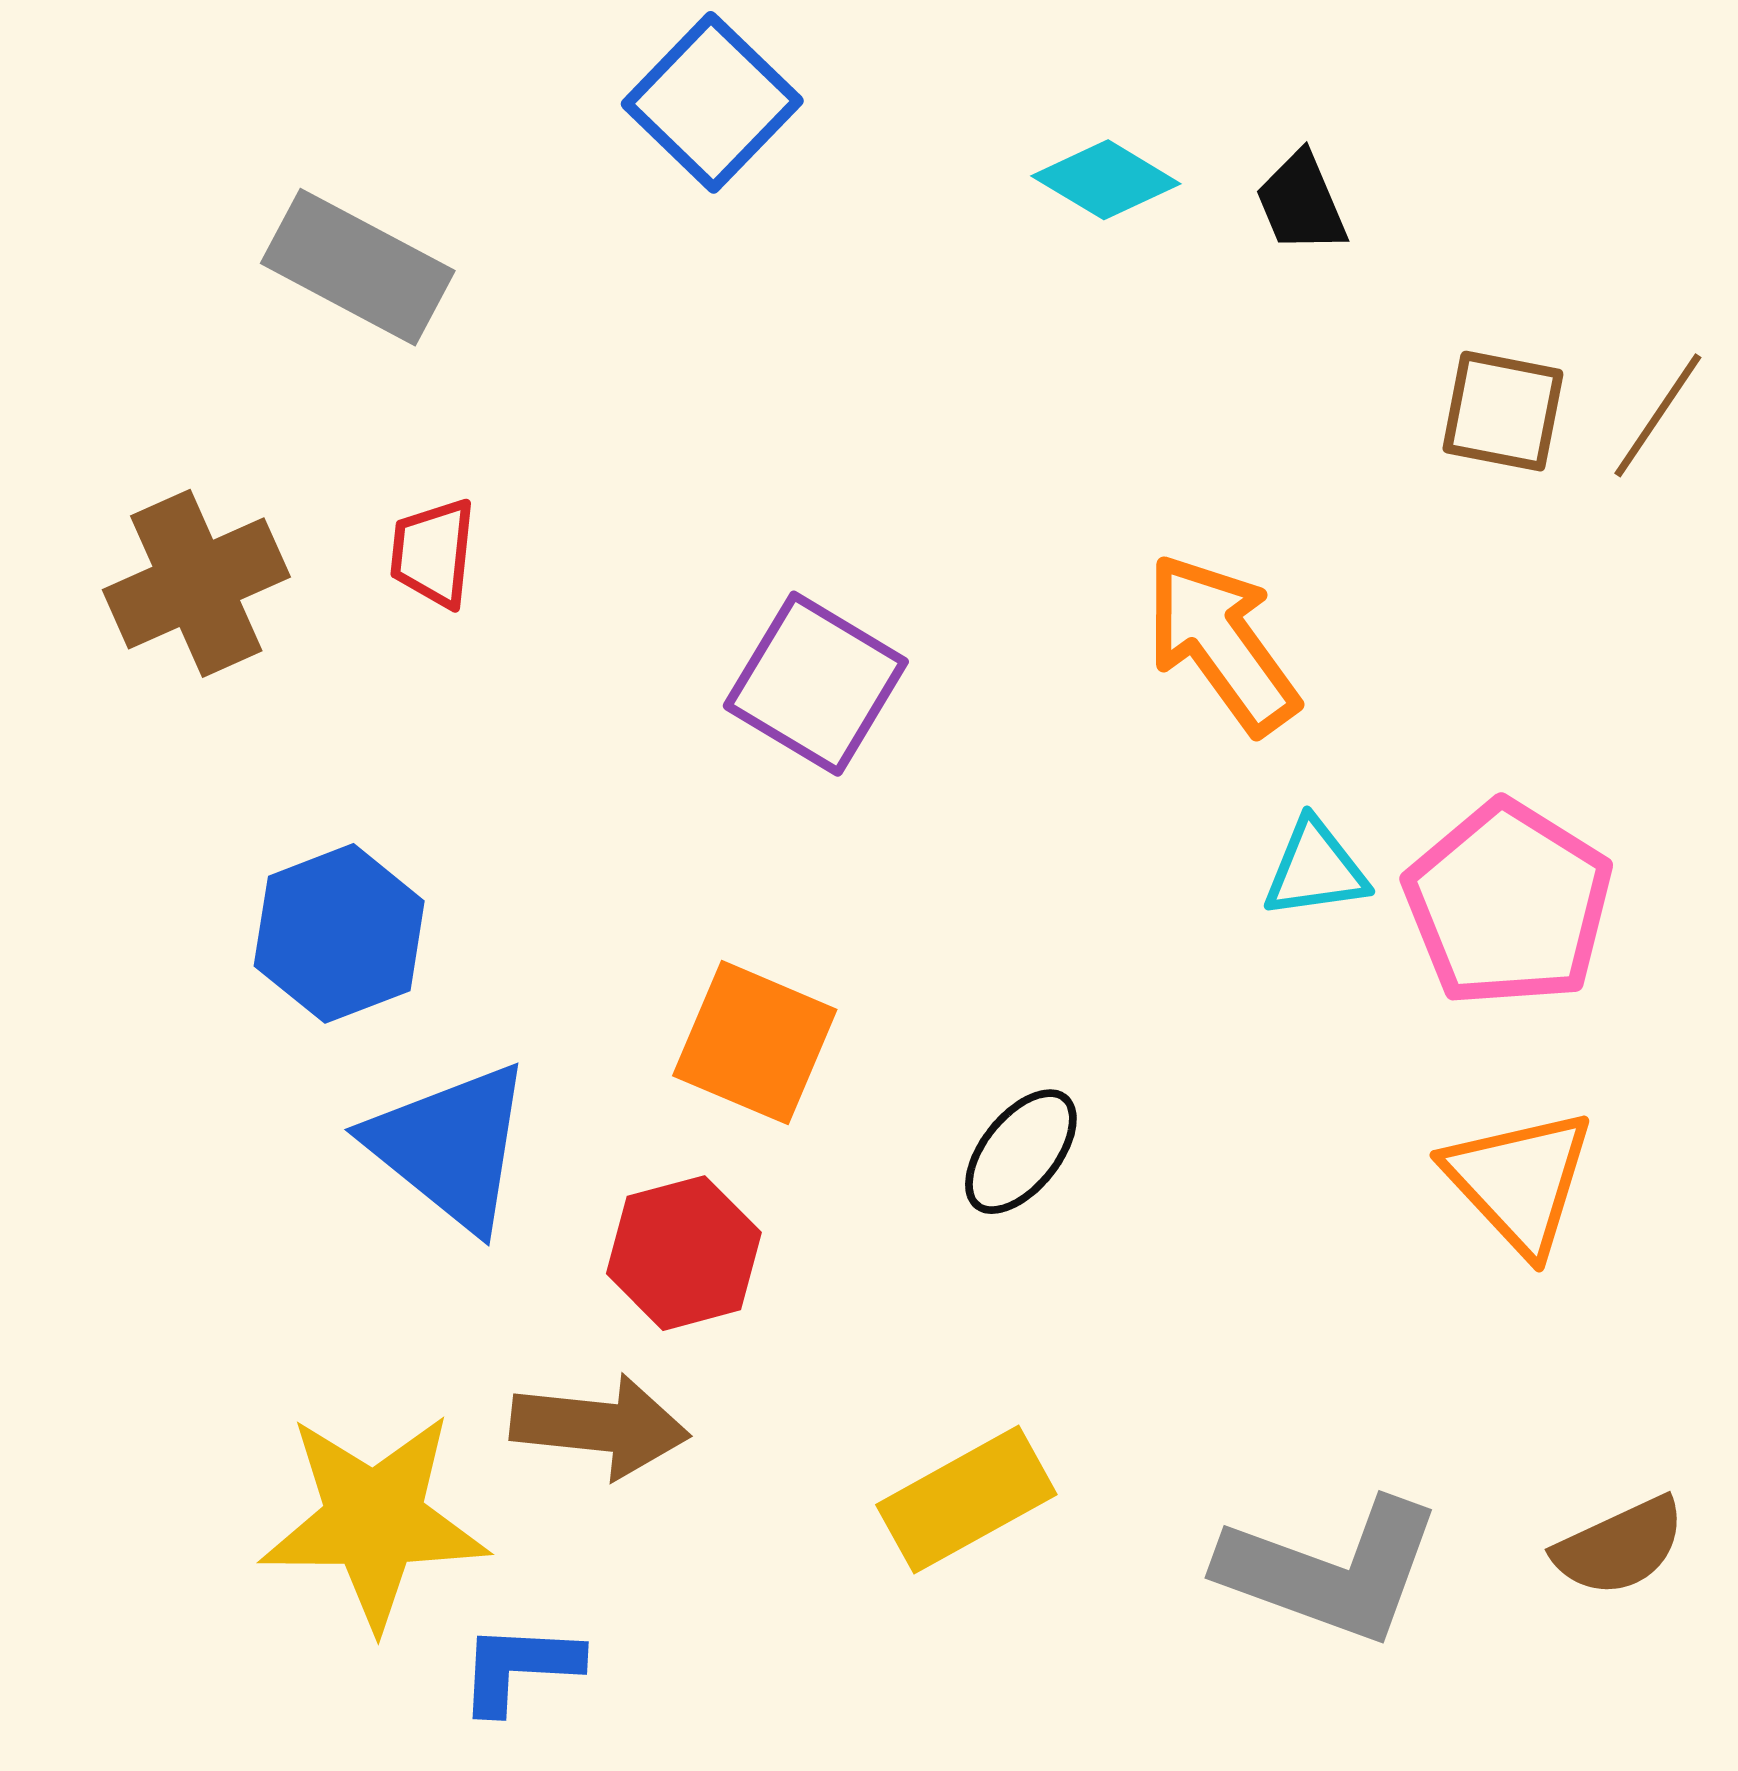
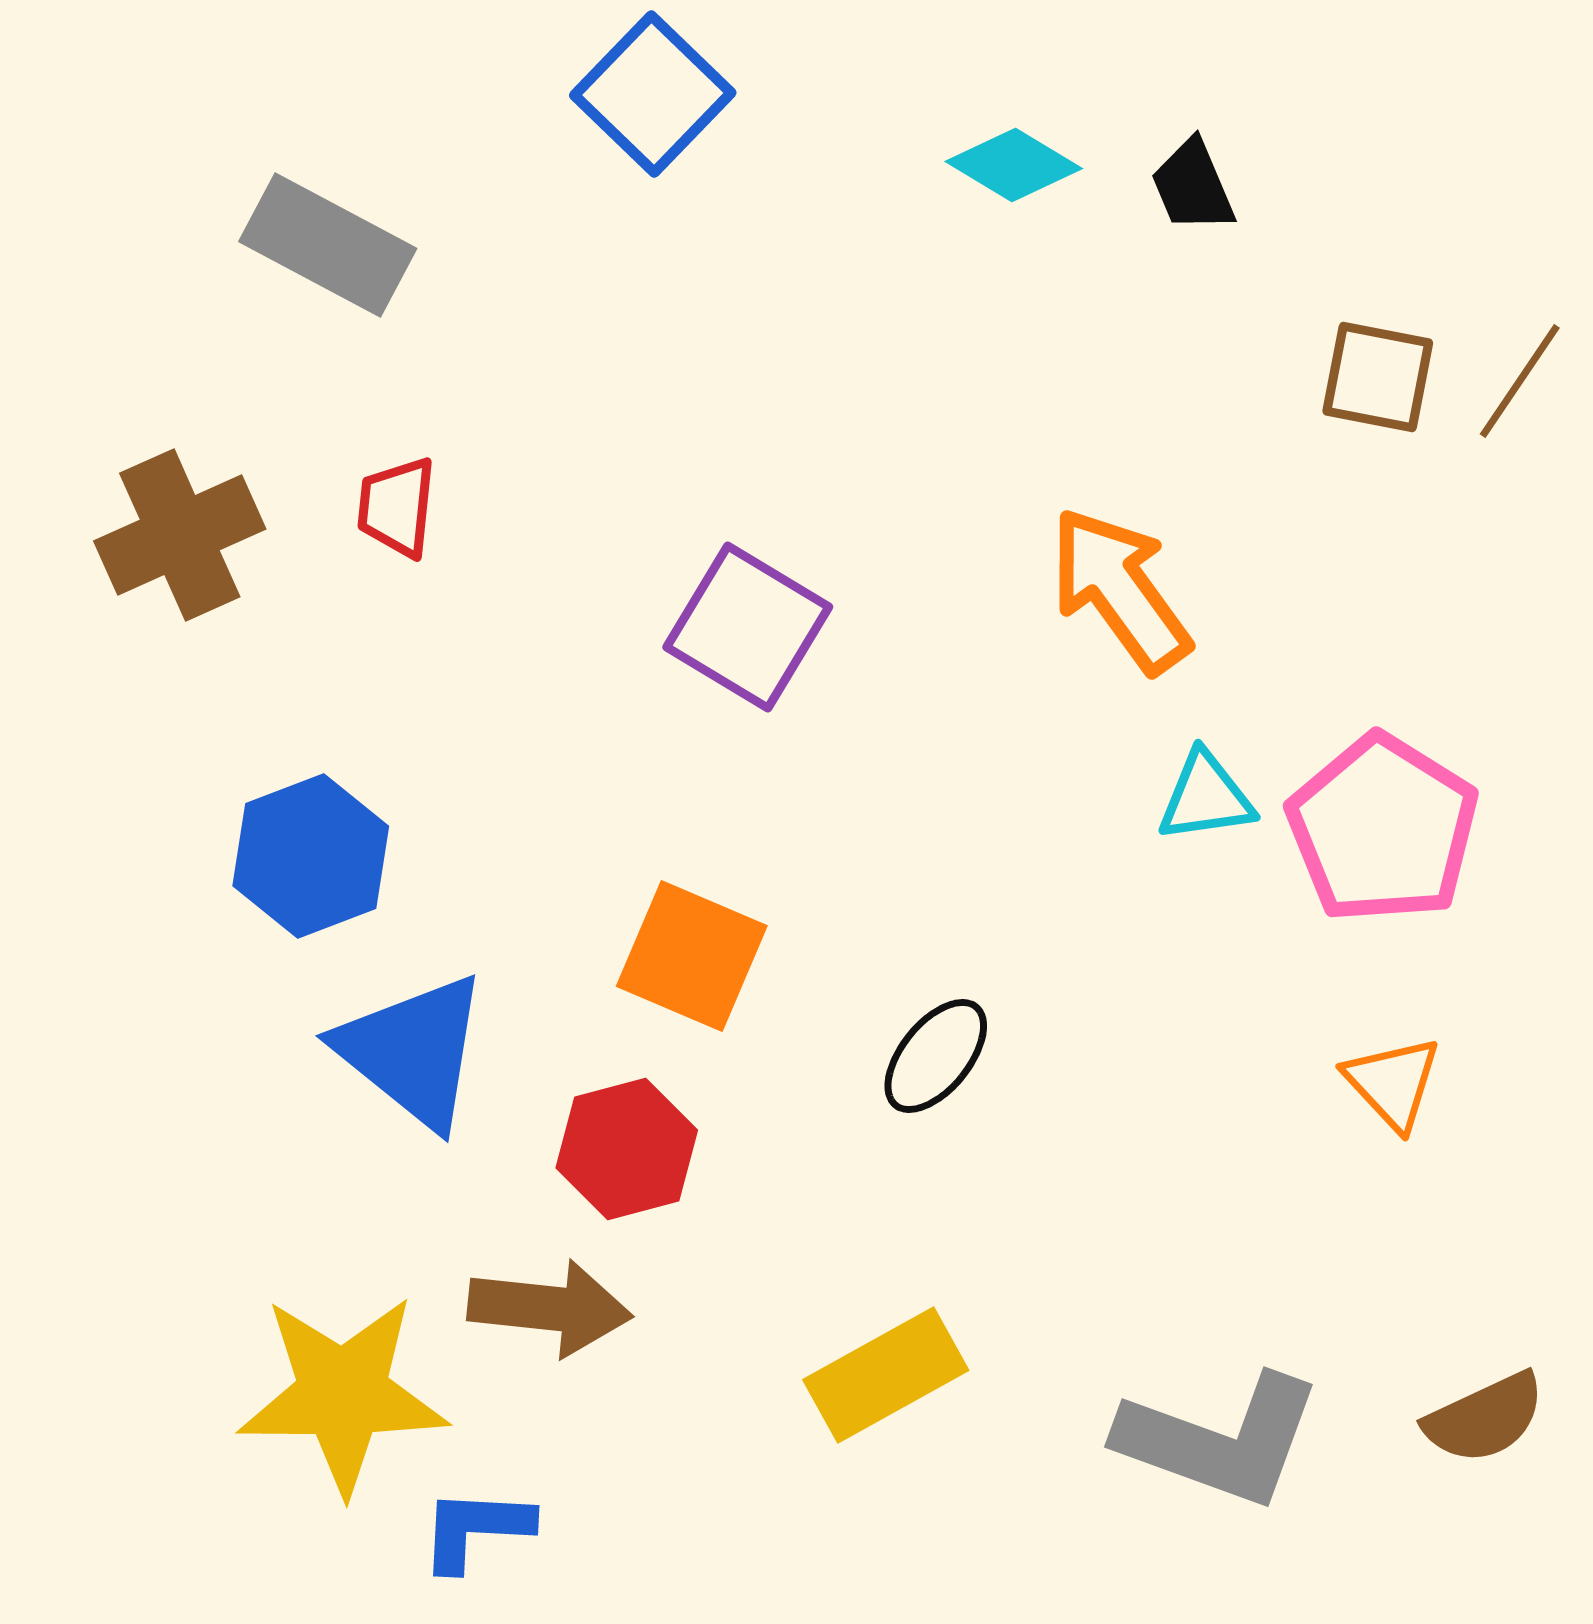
orange triangle: (1519, 1181) -> (1393, 1083), size x0.7

